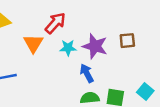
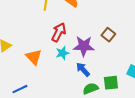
red arrow: (55, 23) -> (59, 32), moved
brown square: (127, 41) -> (108, 35), turned -32

